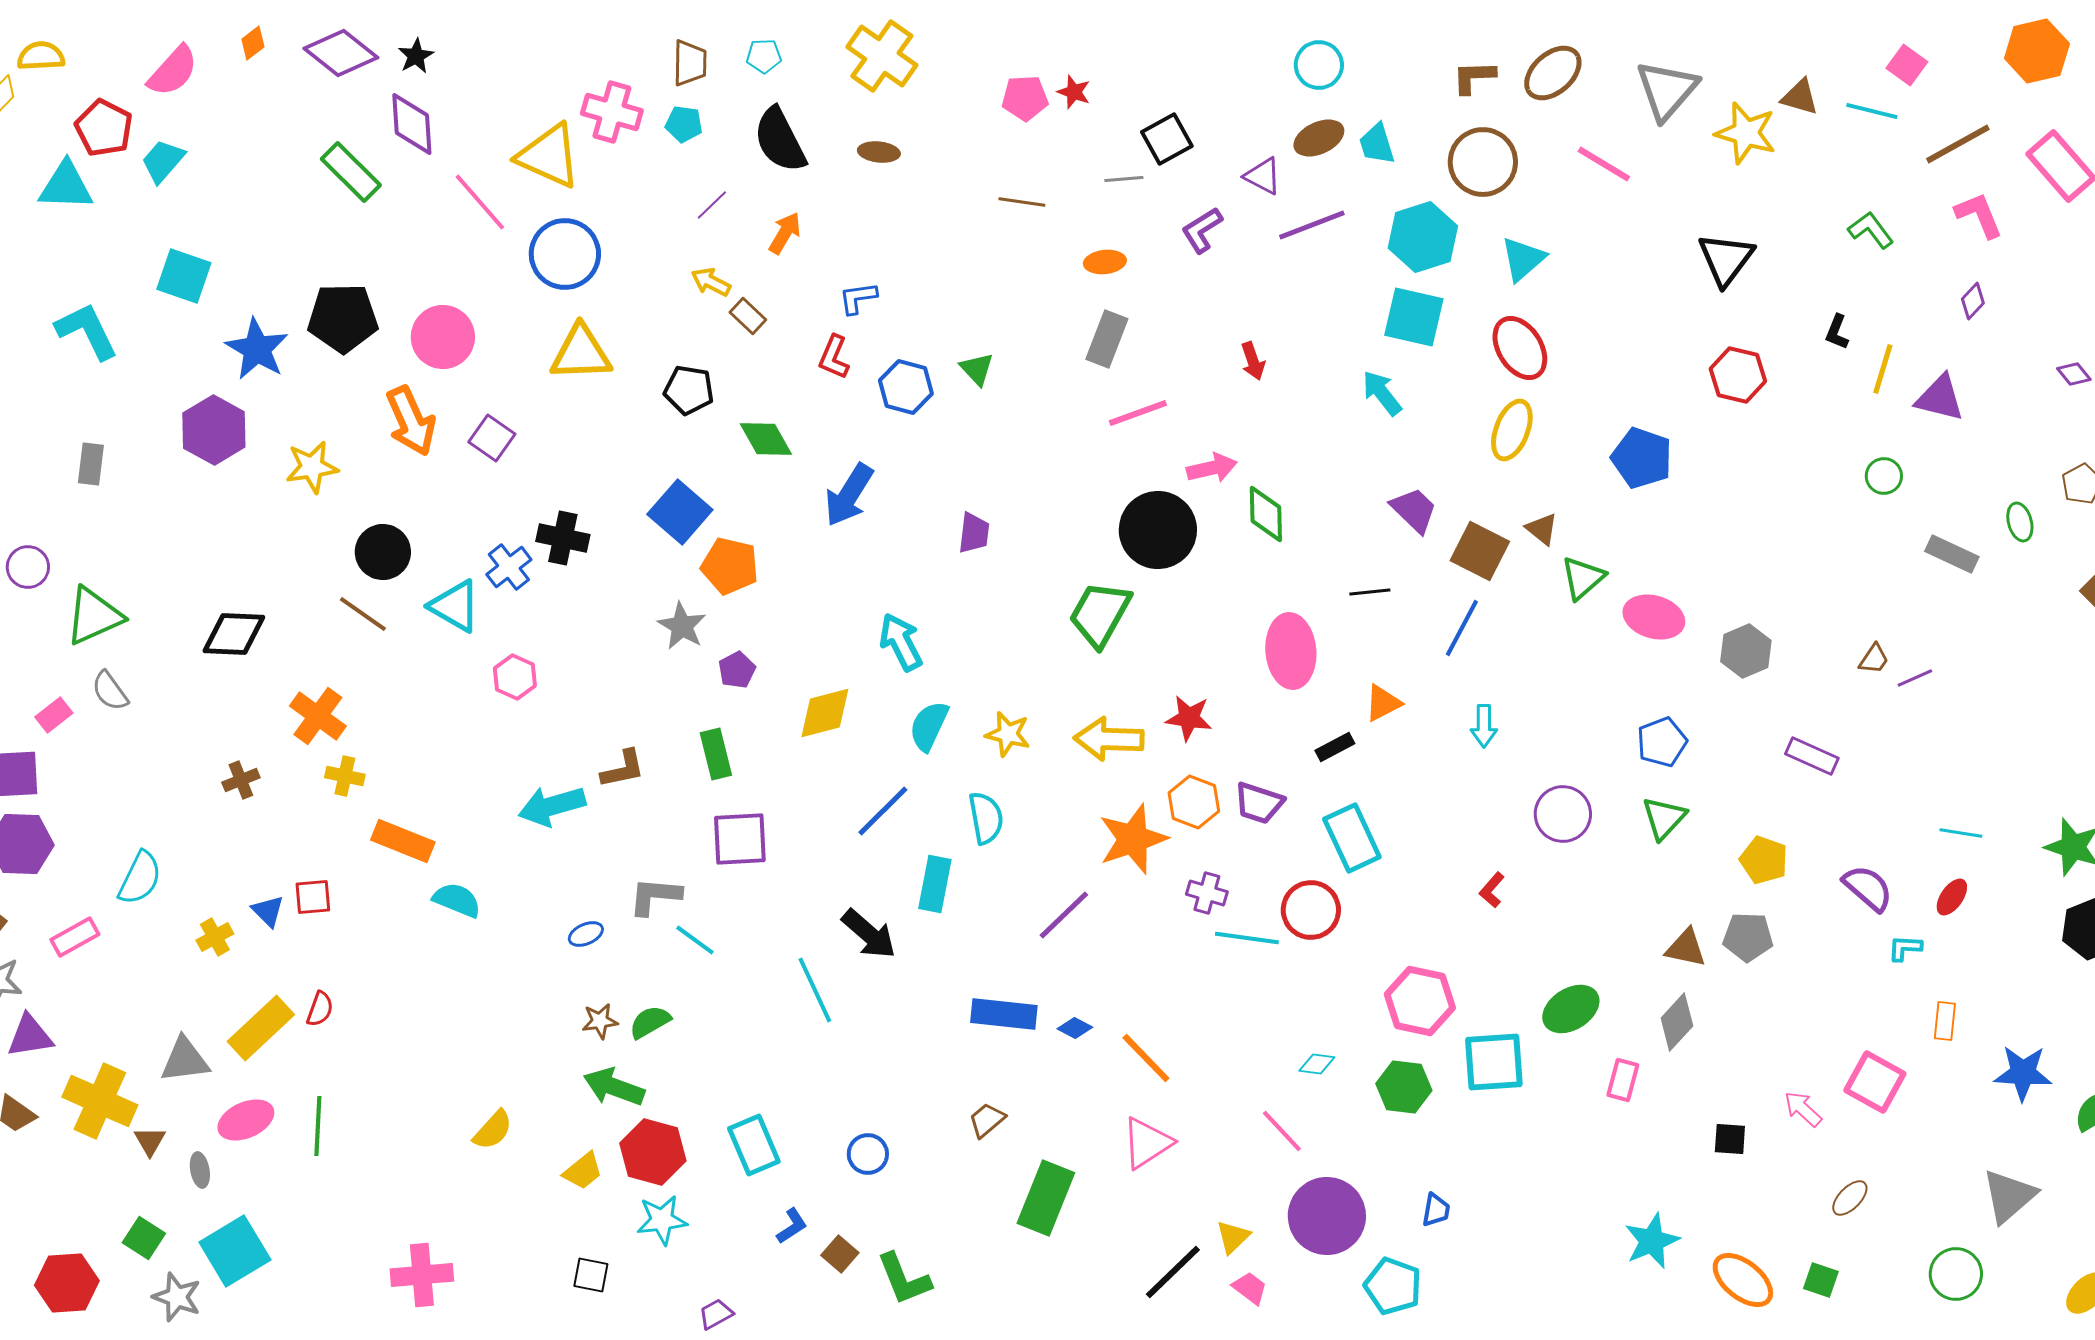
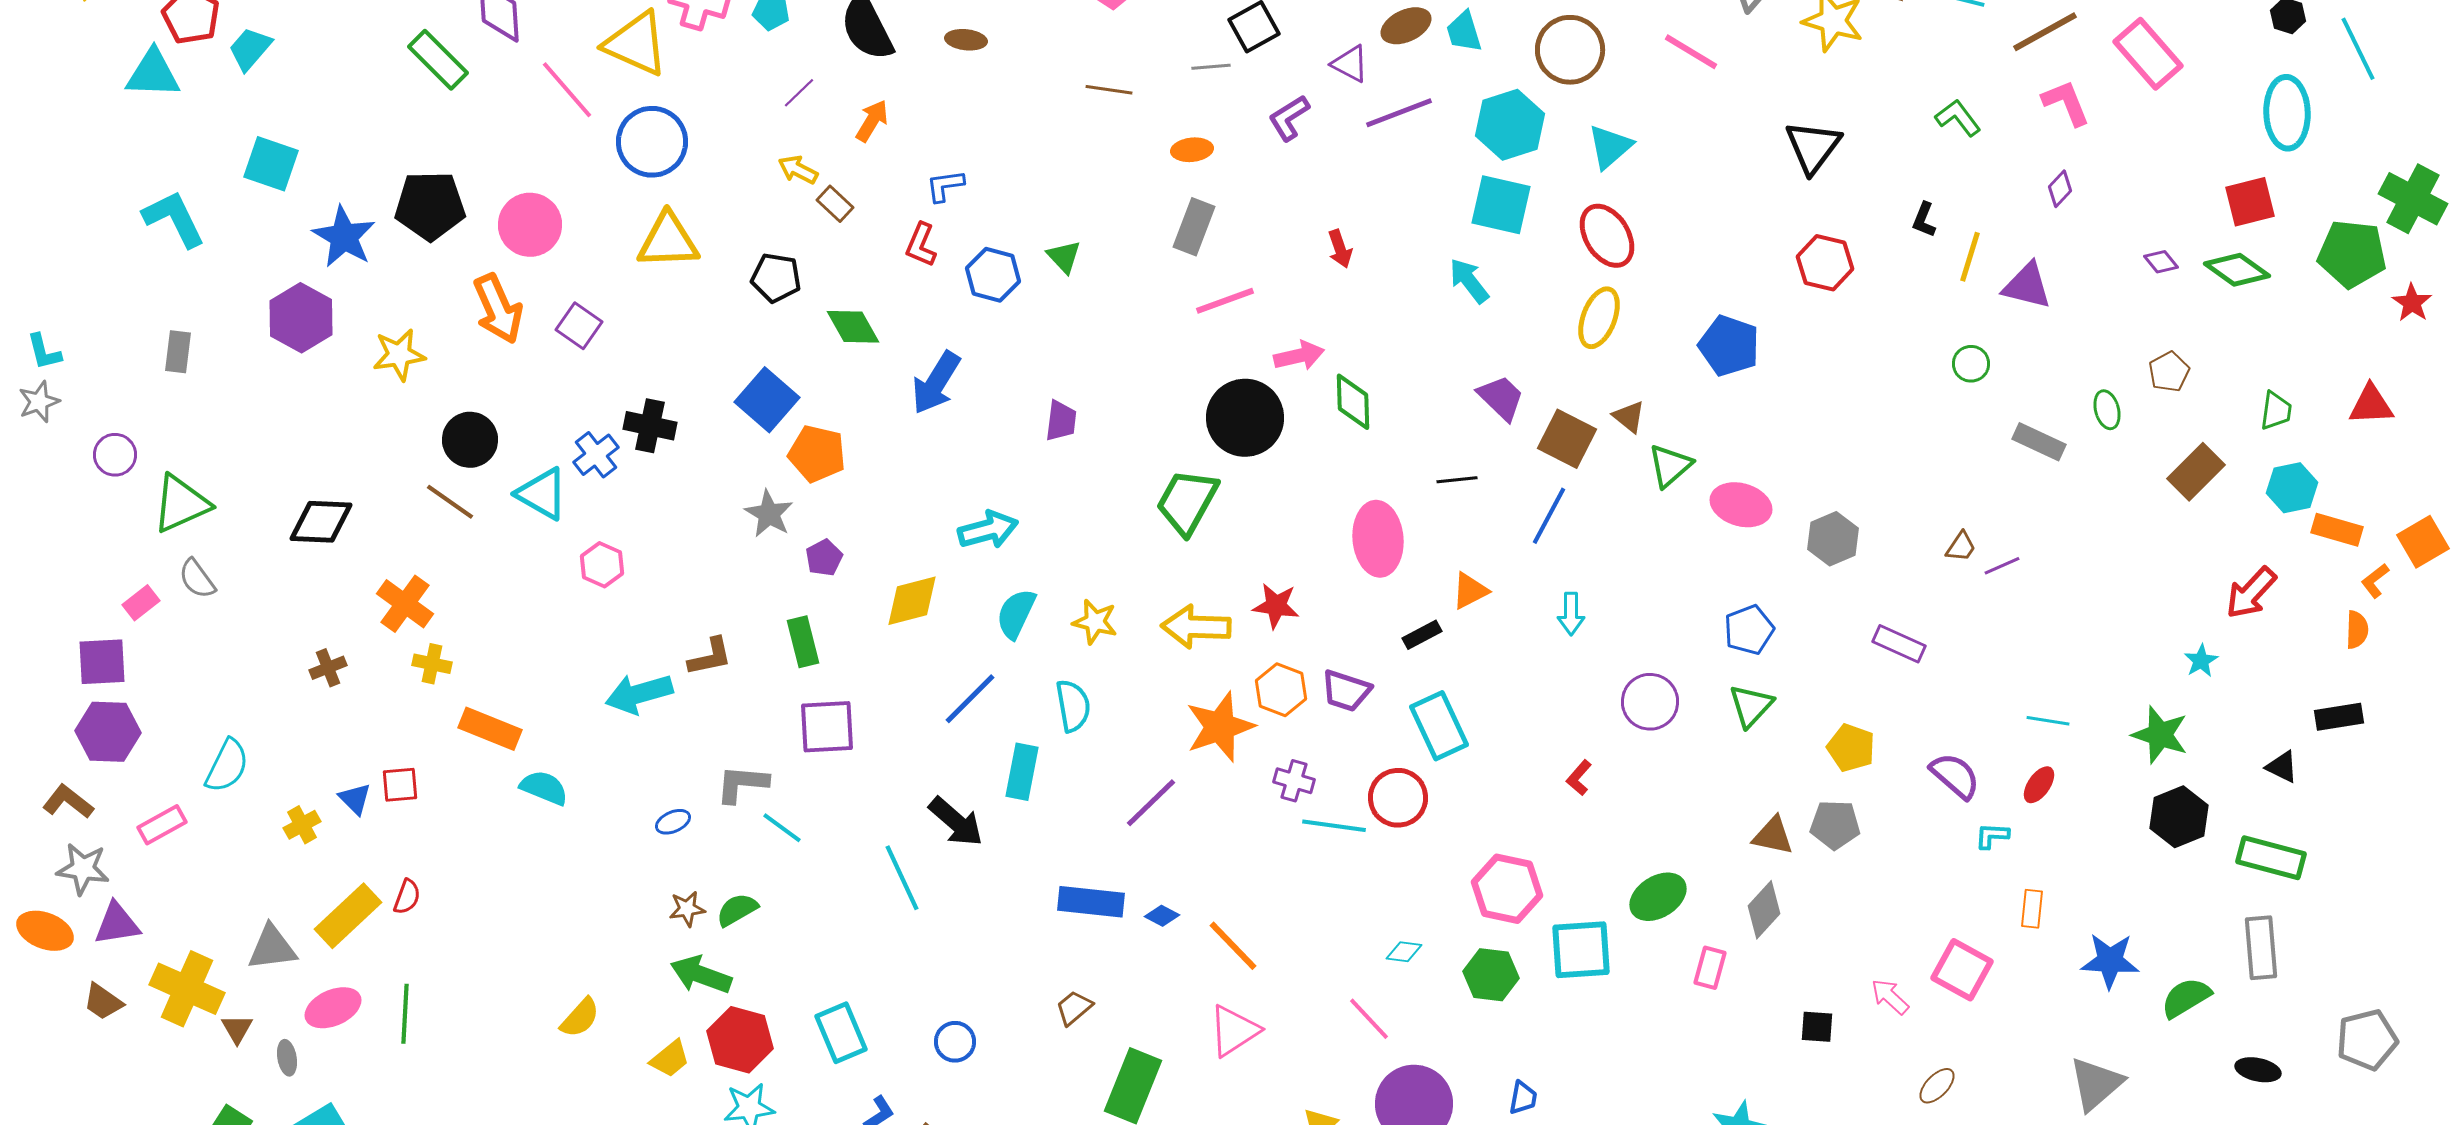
cyan arrow: (901, 642) -> (988, 530), turned 102

